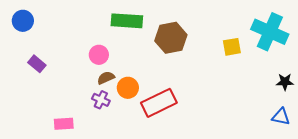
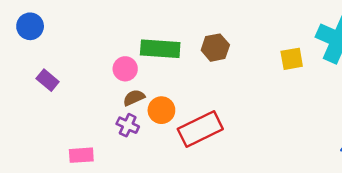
green rectangle: (127, 21) -> (160, 49), moved
brown hexagon: (171, 38) -> (215, 48), size x0.7

